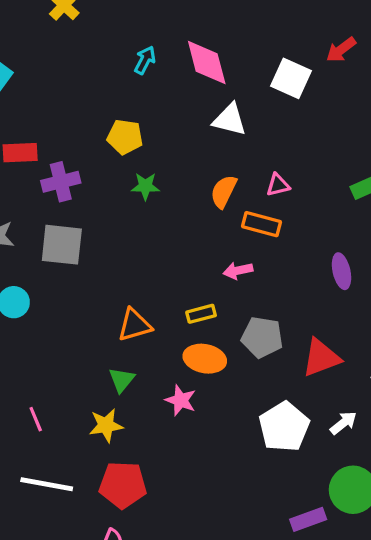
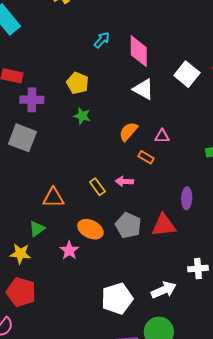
orange rectangle: (261, 224) -> (146, 157), size x0.7
yellow rectangle: (201, 314) -> (97, 187), moved, turned 54
red triangle: (321, 358) -> (164, 225), moved
white arrow: (343, 423) -> (164, 290), size x1.4
white pentagon: (284, 427) -> (117, 299), moved

